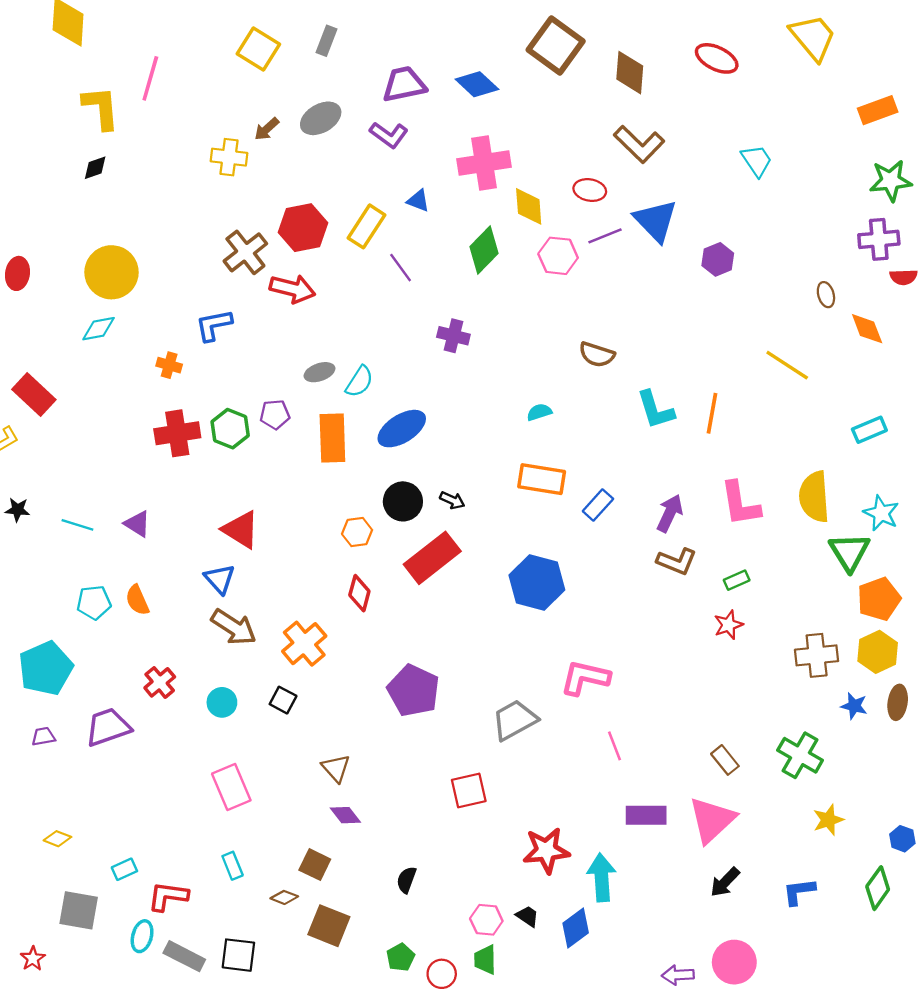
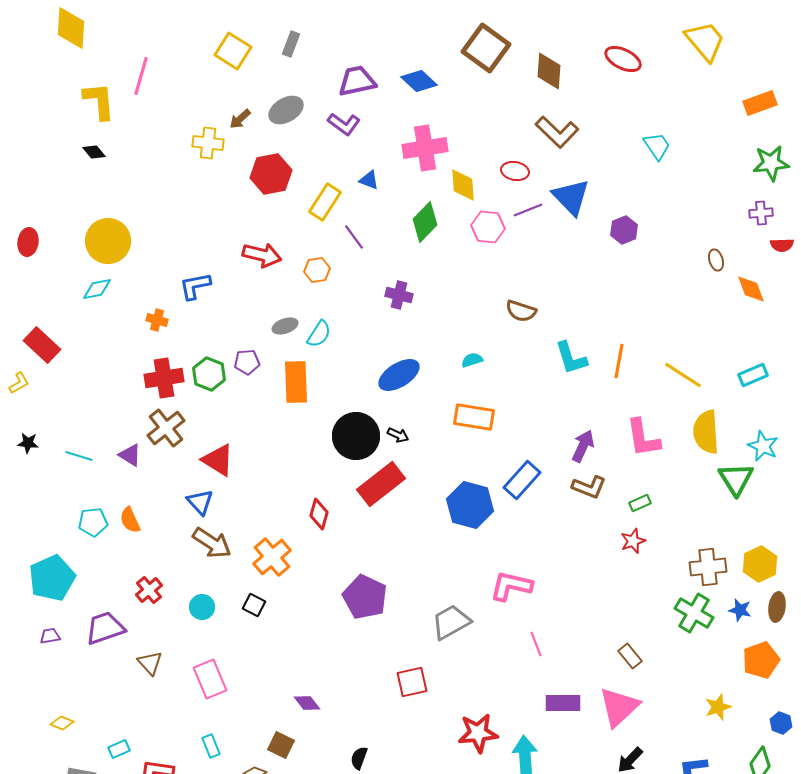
black diamond: (95, 168) -> (94, 152), turned 70
red hexagon: (303, 228) -> (271, 174), moved
purple cross: (879, 239) -> (761, 213), size x0.7
brown cross: (245, 252) -> (166, 428), moved
yellow line: (787, 365) -> (683, 375), moved
blue ellipse: (402, 429) -> (399, 375), moved
black circle: (403, 501) -> (356, 436), size x1.4
blue rectangle: (598, 505) -> (522, 480), moved, size x1.4
orange hexagon: (357, 532) -> (317, 270), moved
orange pentagon: (879, 599) -> (761, 660), moved
green cross: (800, 755) -> (694, 613), moved
brown triangle: (336, 768) -> (150, 663), moved

